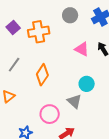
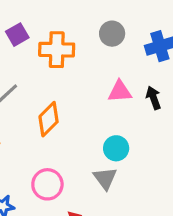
pink triangle: (82, 49) -> (120, 91), turned -42
gray triangle: (74, 101) -> (105, 178), moved

